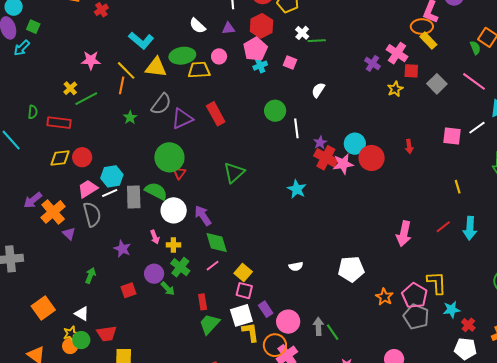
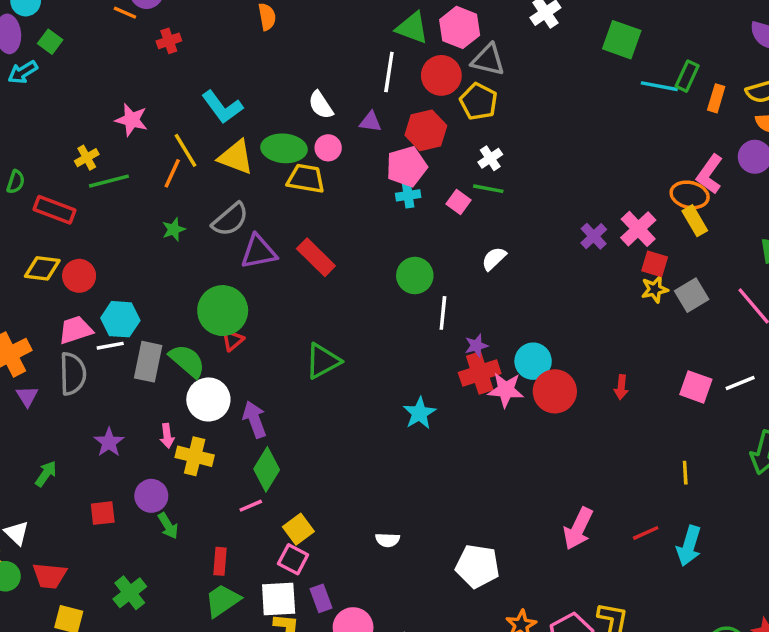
green line: (317, 41) -> (488, 189), moved
pink circle: (219, 56) -> (328, 148), moved
yellow star: (395, 89) -> (655, 289), moved
red rectangle: (216, 114) -> (316, 257), turned -30
red cross: (326, 158) -> (480, 373), turned 30
green diamond: (217, 243) -> (267, 469), turned 35
yellow cross: (173, 245) -> (195, 456), size x1.5
green cross: (180, 267) -> (130, 593), moved

